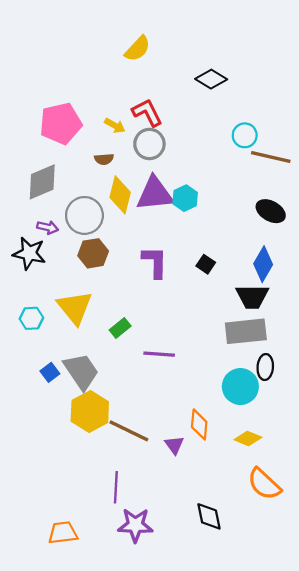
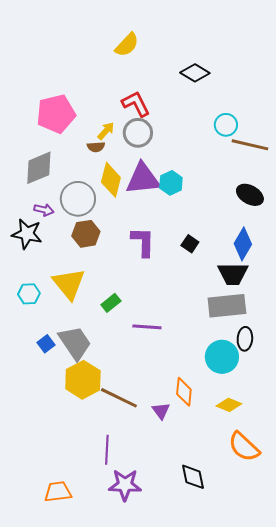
yellow arrow: (115, 126) -> (106, 131), moved, turned -78

